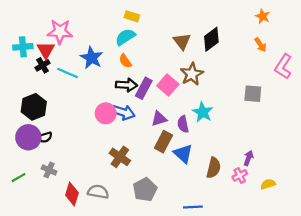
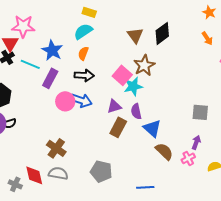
orange semicircle: (125, 61) -> (83, 53), turned 56
purple rectangle: (144, 88) -> (50, 78), moved
gray square: (253, 94) -> (200, 112), moved
cyan star: (203, 112) -> (133, 86), moved, turned 30
blue triangle: (183, 154) -> (152, 128), moved
brown cross: (120, 157) -> (56, 148), moved
brown semicircle: (214, 168) -> (164, 151), turned -60
gray cross: (49, 170) -> (15, 184), moved
gray pentagon: (145, 190) -> (101, 171), turned -30
red diamond: (72, 194) -> (34, 175), turned -30

